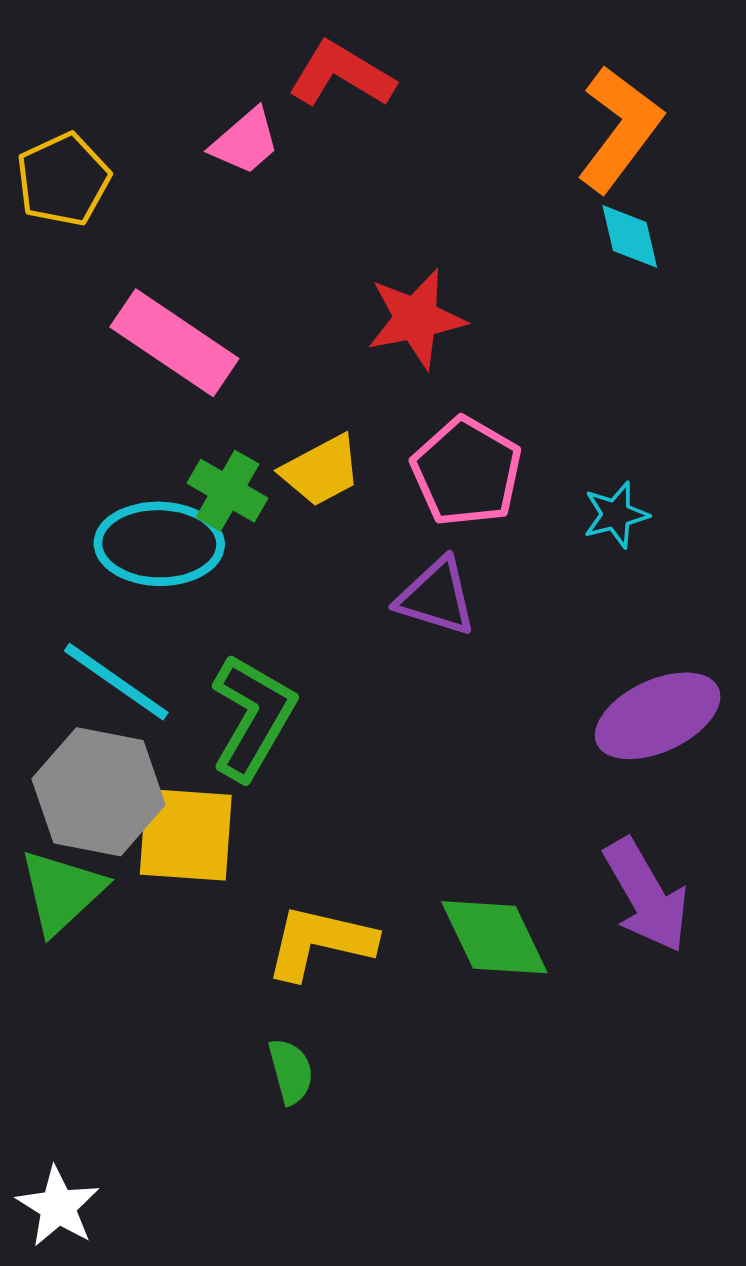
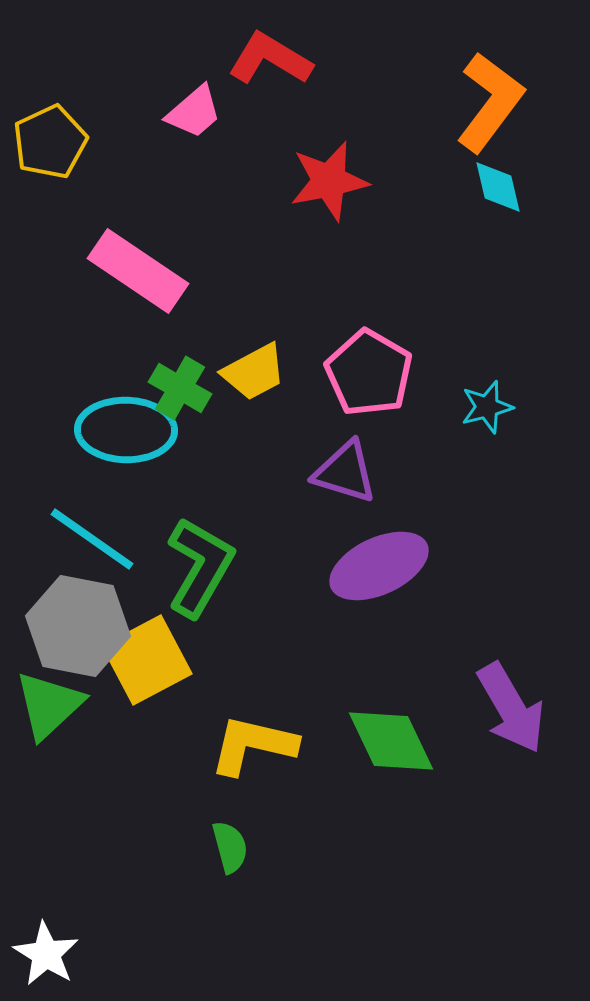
red star: (416, 319) -> (329, 181), moved
purple ellipse: (658, 716) -> (379, 566), moved
yellow square: (186, 835) -> (147, 660), turned -32

